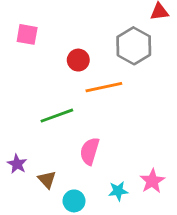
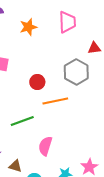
brown triangle: (47, 180) -> (15, 166), turned -32

